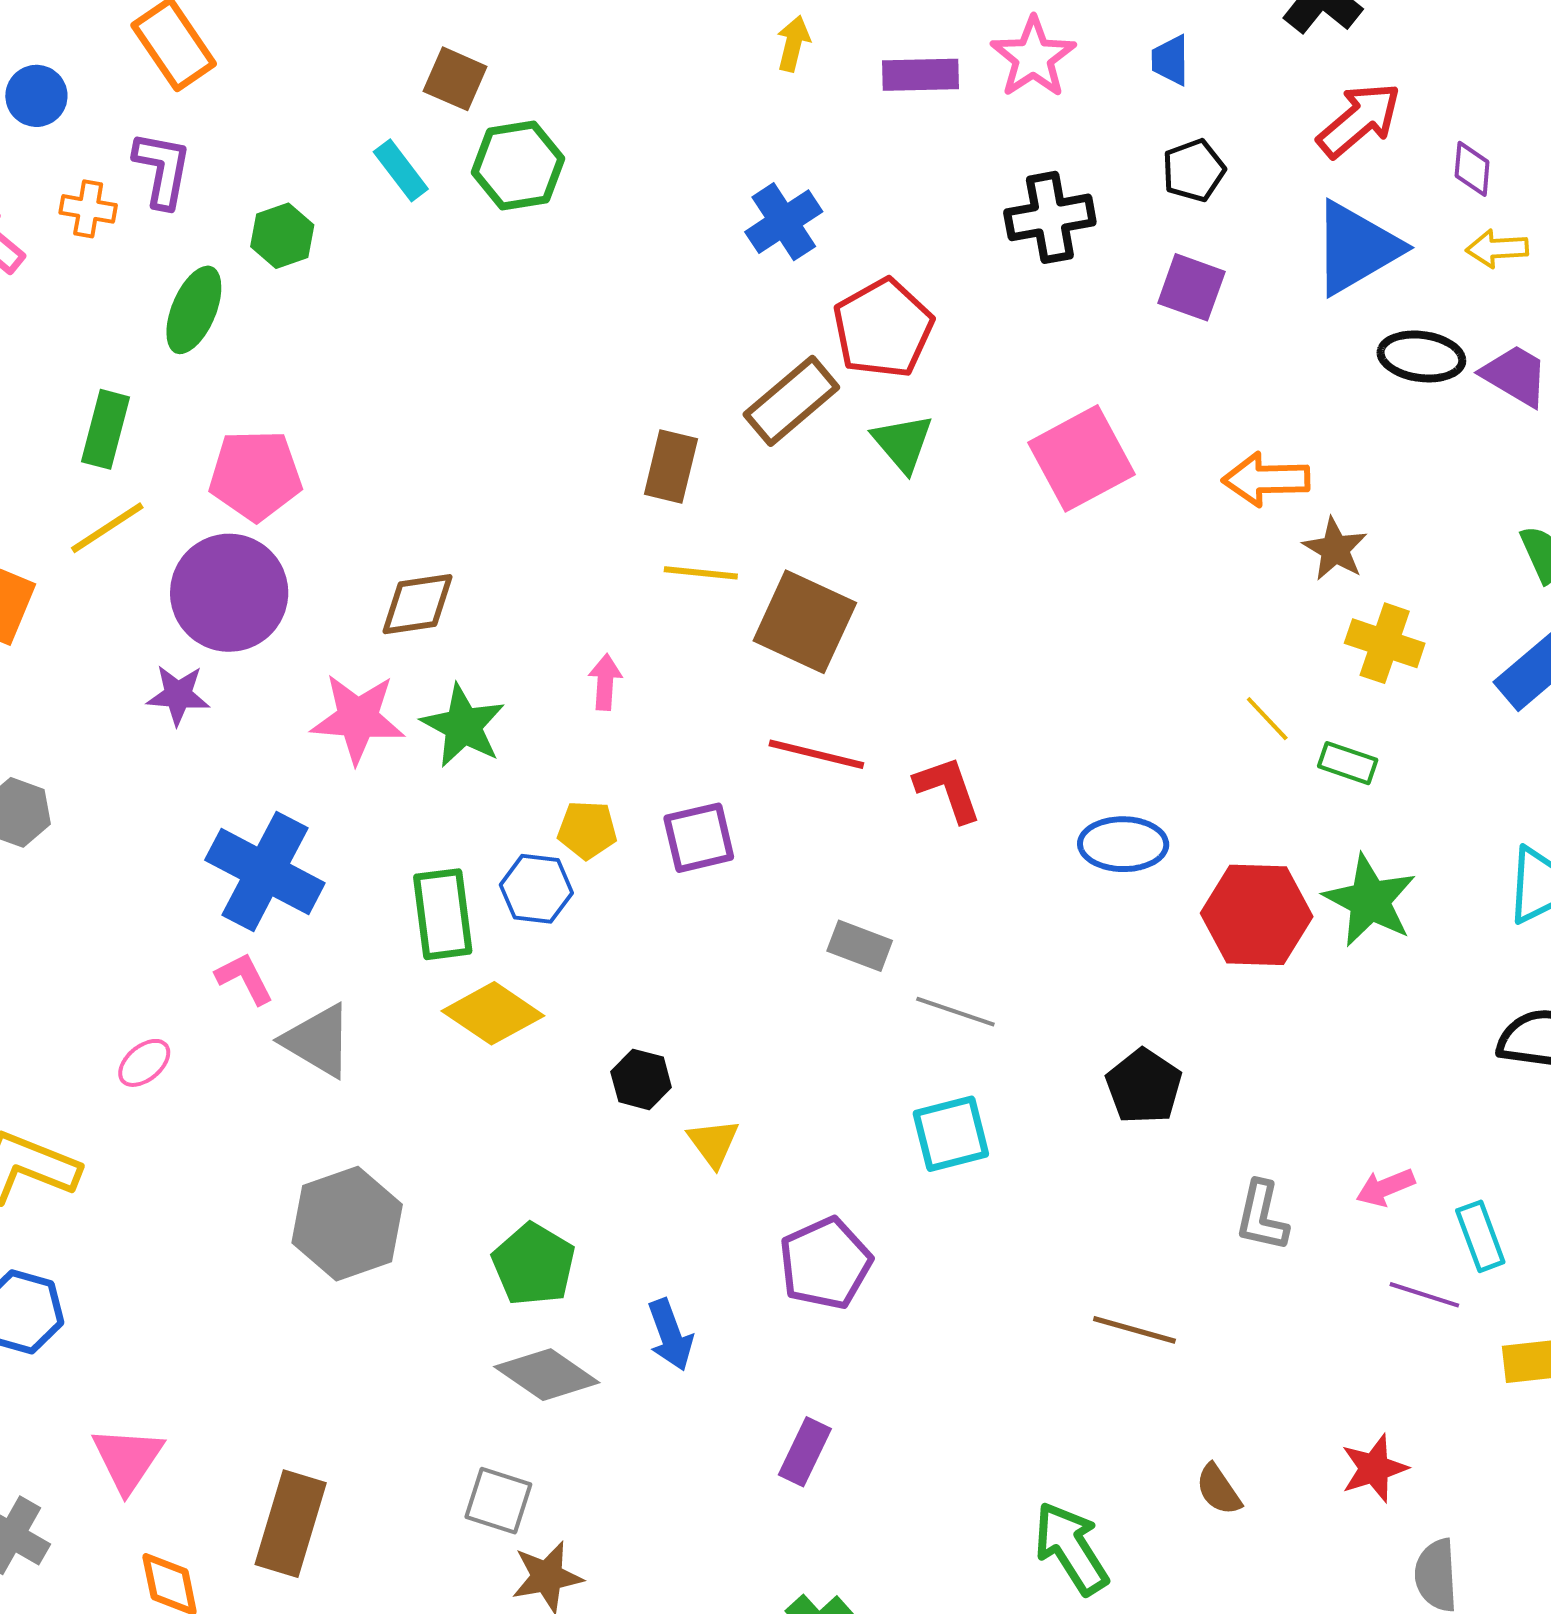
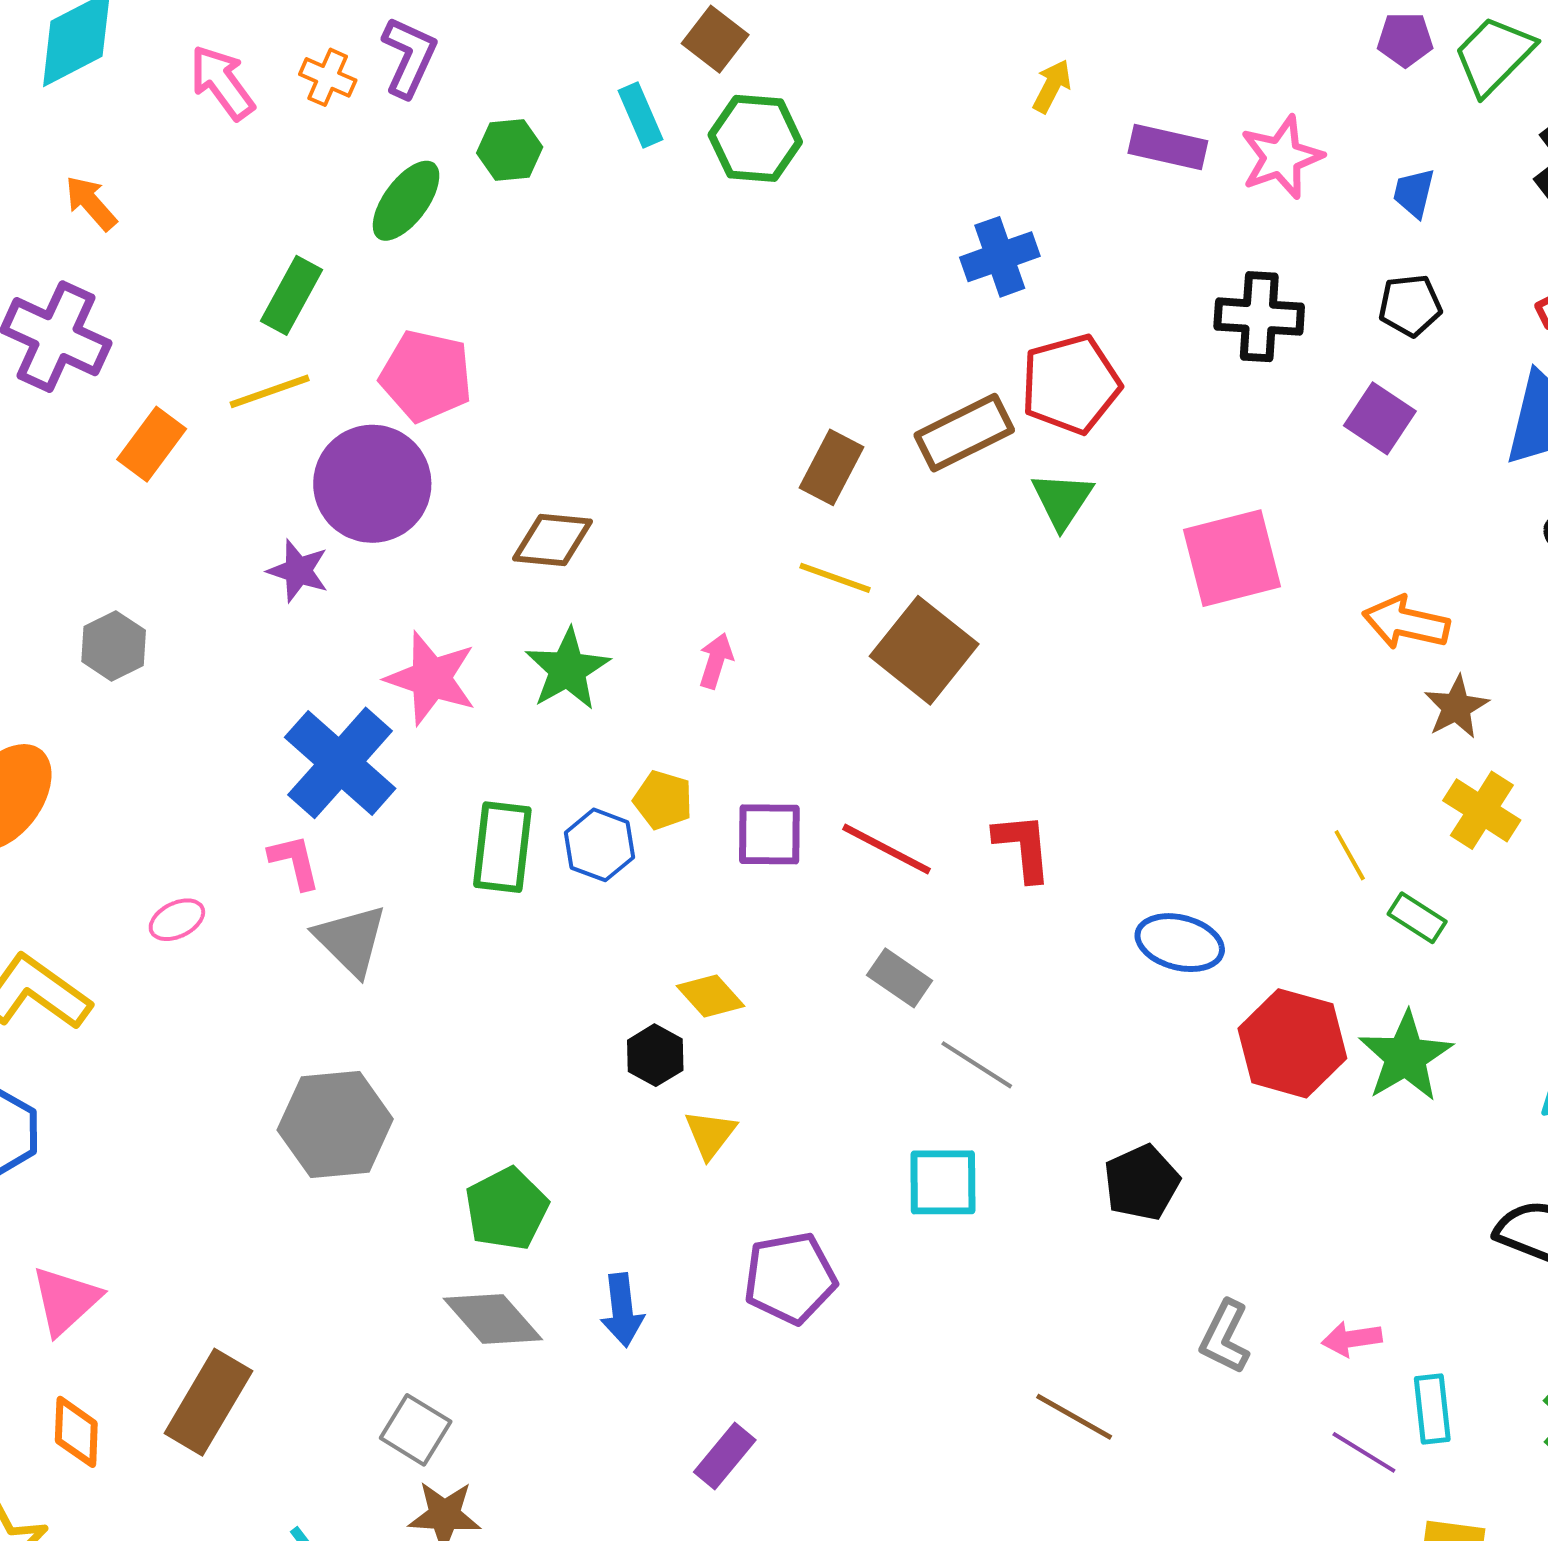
pink star: (358, 718) -> (431, 678), moved
red line: (816, 754) -> (887, 849), moved
yellow diamond: (493, 1013) -> (711, 996), moved, size x0.7

